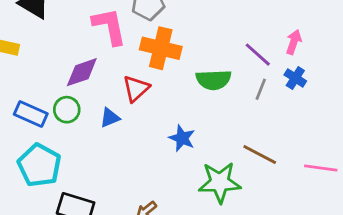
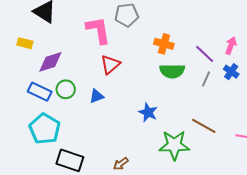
orange cross: (161, 48) -> (164, 44), moved, size x0.7
purple diamond: (82, 72) -> (50, 62), moved
red triangle: (136, 89) -> (110, 64), moved

